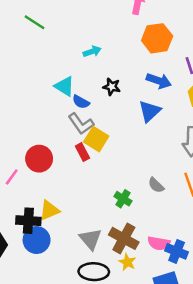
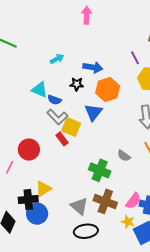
orange hexagon: (157, 38) -> (108, 89), moved
blue arrow: (159, 81) -> (93, 67), moved
blue triangle: (150, 111) -> (93, 112), moved
green cross: (123, 199) -> (100, 170), size x1.5
pink semicircle: (159, 243) -> (133, 201), turned -54
yellow star: (127, 262) -> (128, 222), moved

